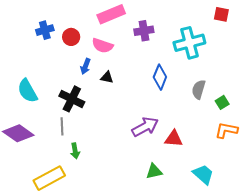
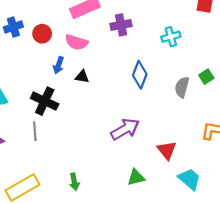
cyan cross: (189, 43) -> (171, 37), size x0.6
green square: (222, 102) -> (206, 77), moved
red triangle: (174, 139) -> (167, 150), moved, turned 48
green arrow: (75, 151) -> (74, 182), moved

